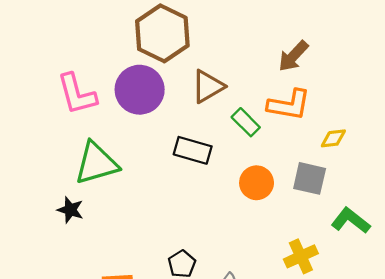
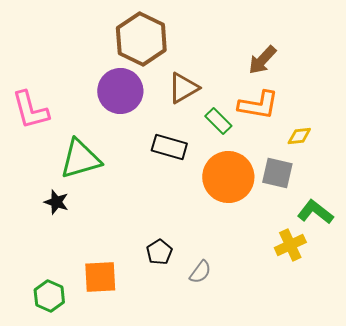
pink L-shape: (77, 94) -> (30, 110), moved
orange circle: (257, 183) -> (228, 177), size x1.6
yellow cross: (301, 256) -> (290, 245), moved

